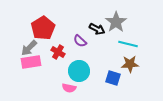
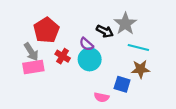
gray arrow: (29, 48) -> (31, 52), turned -78
cyan circle: (79, 71) -> (90, 59), moved
pink semicircle: (69, 88) -> (102, 97), moved

